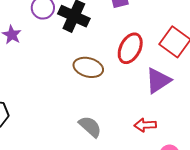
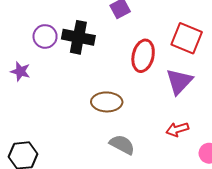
brown ellipse: (88, 67) -> (107, 102), moved

